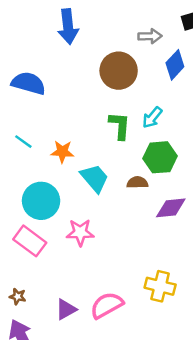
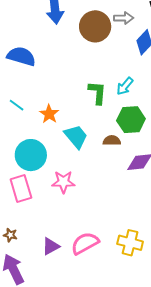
brown circle: (119, 71) -> (95, 26), moved
orange star: (62, 152) -> (49, 114), turned 30
pink rectangle: (30, 241) -> (21, 189), turned 36
yellow cross: (160, 286) -> (130, 243), moved

